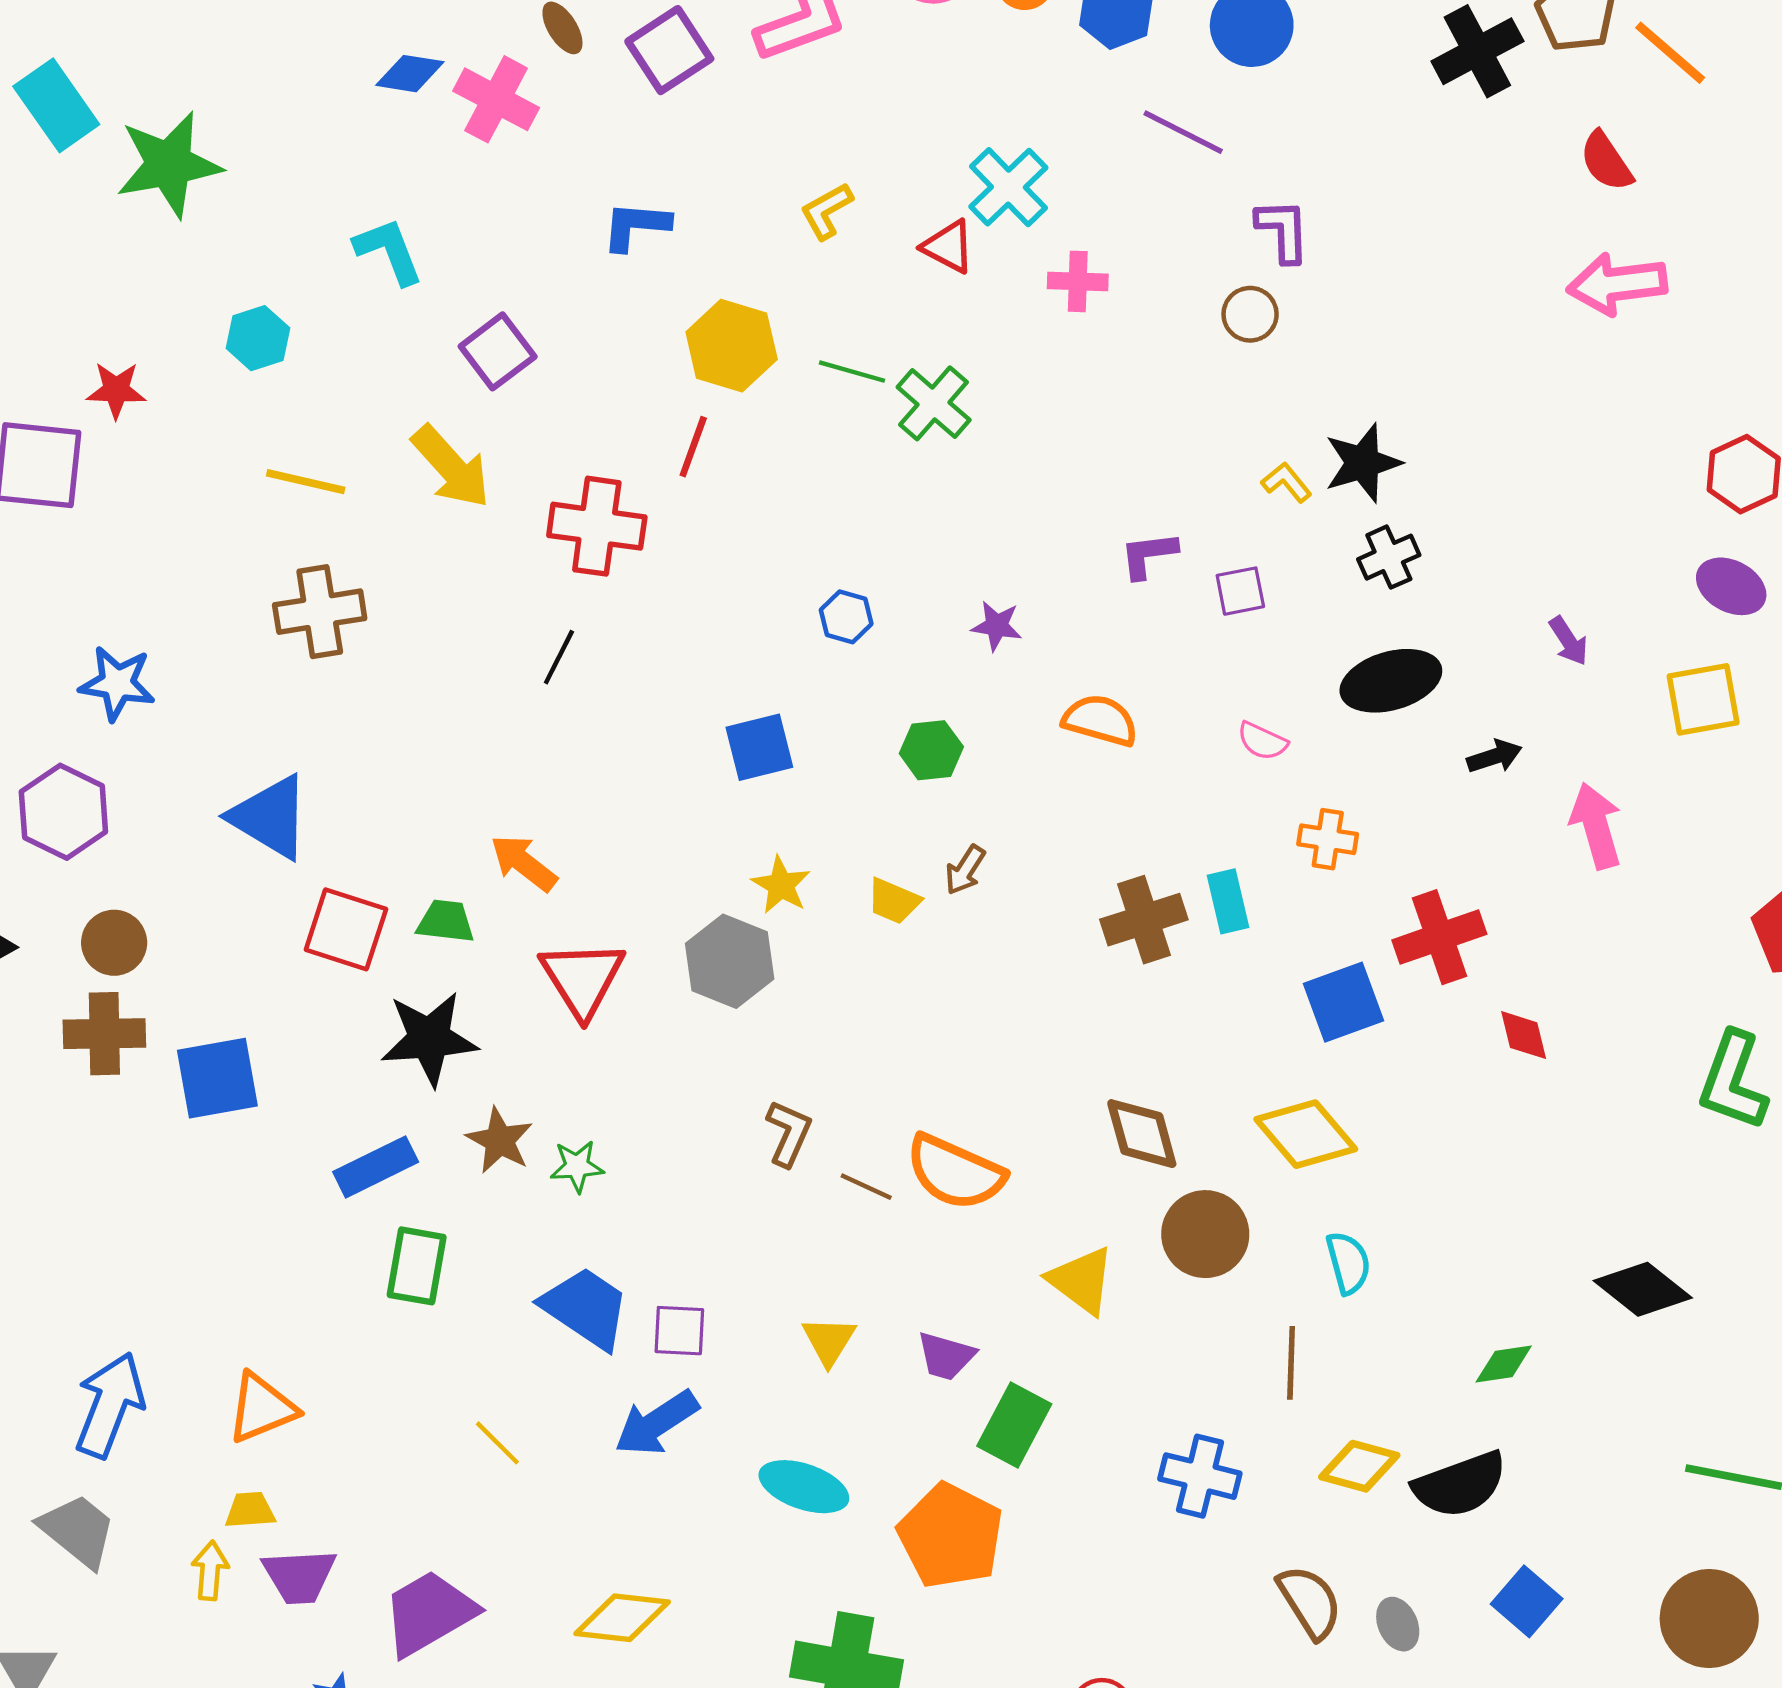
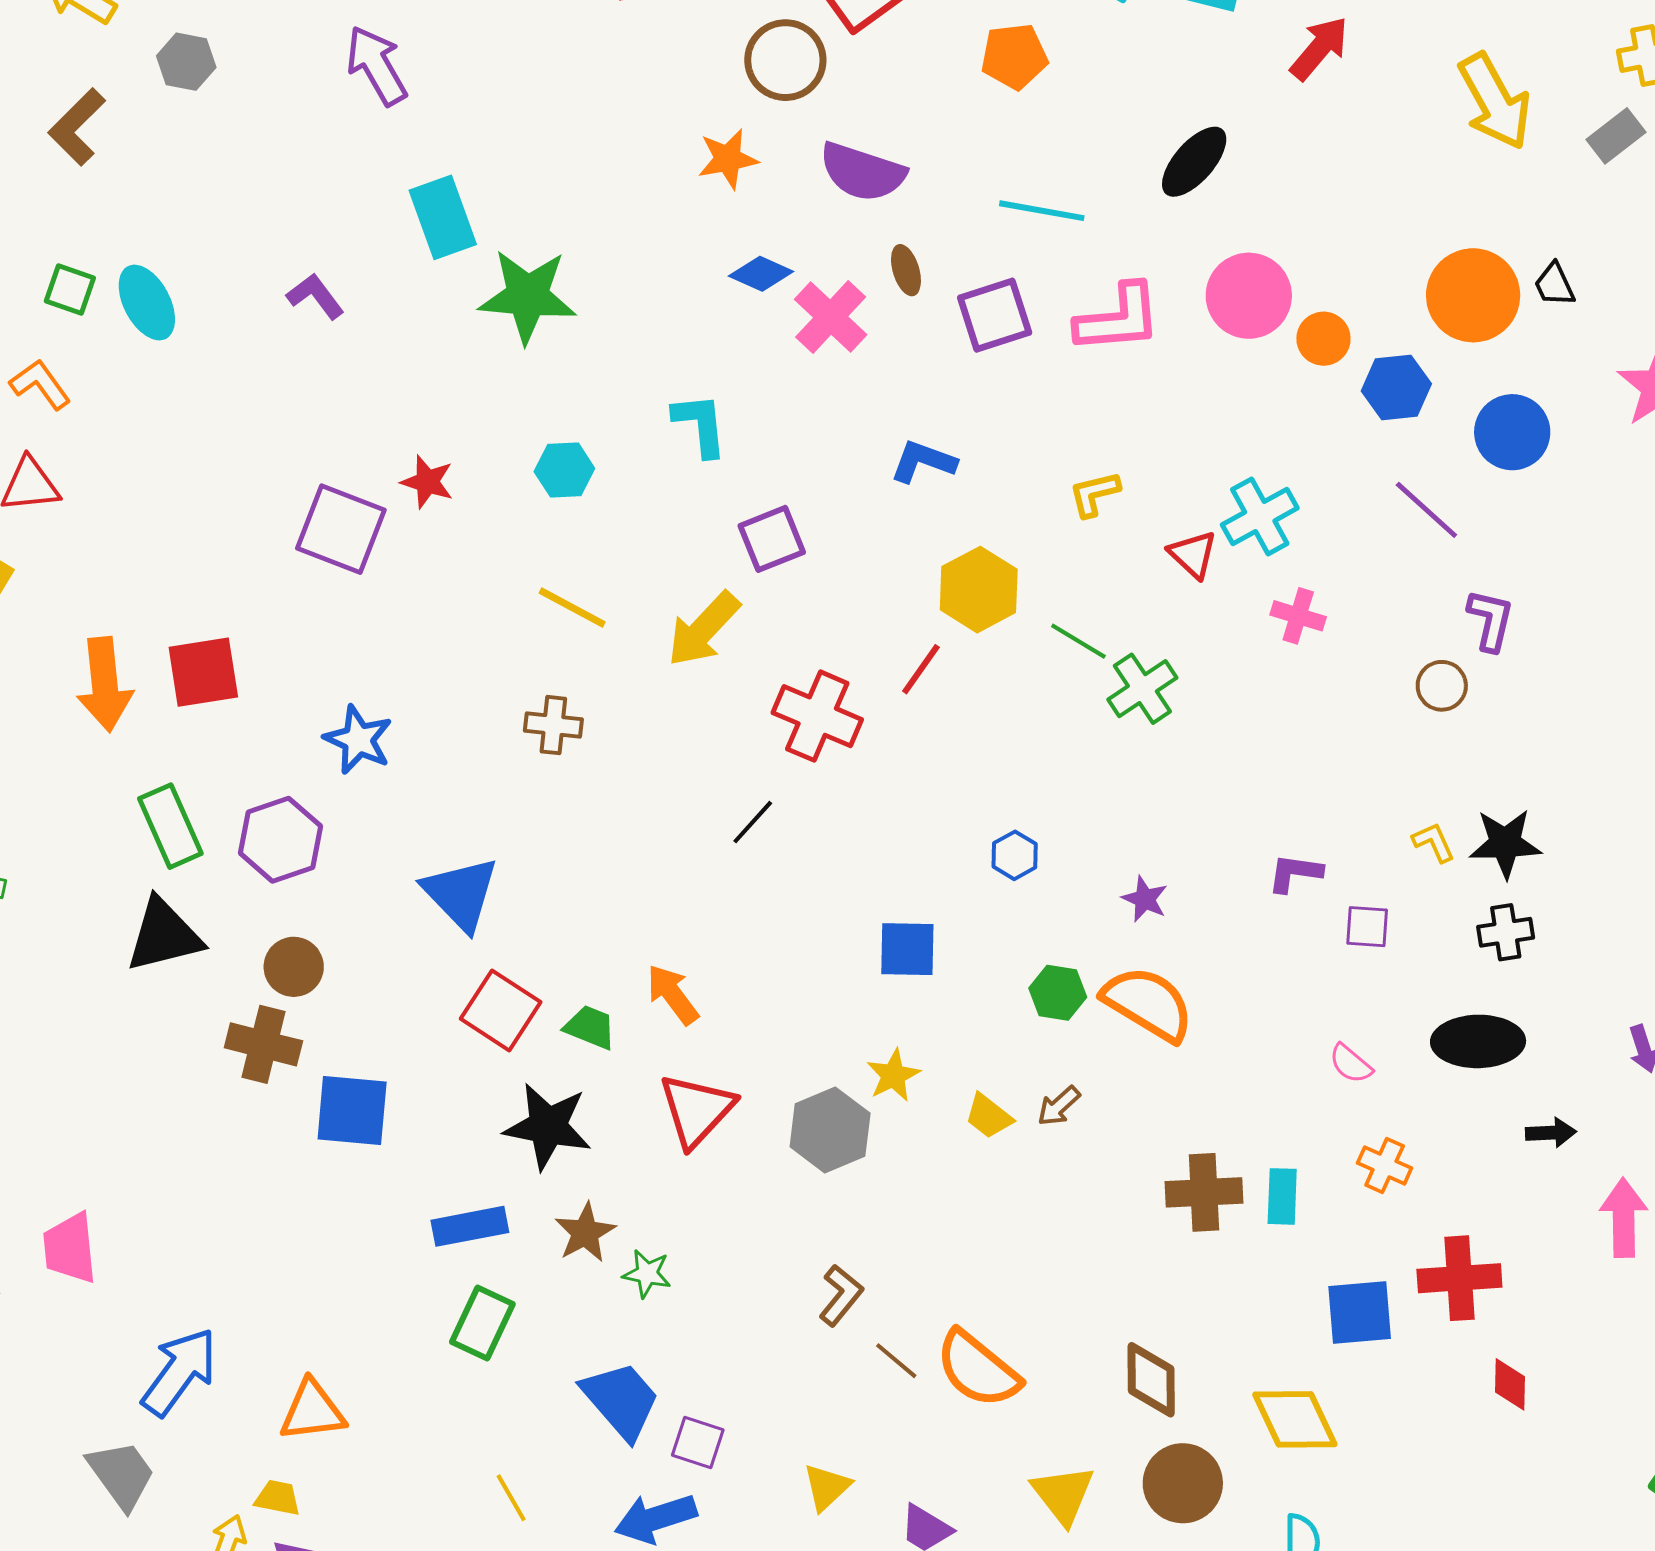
yellow arrow: (451, 467) -> (703, 629), turned 70
brown cross: (320, 612) -> (553, 725), size x0.7
orange semicircle: (1100, 720) -> (1148, 1004), moved, size x1.4

